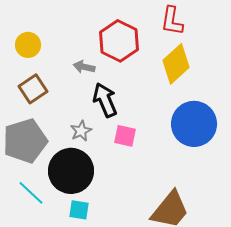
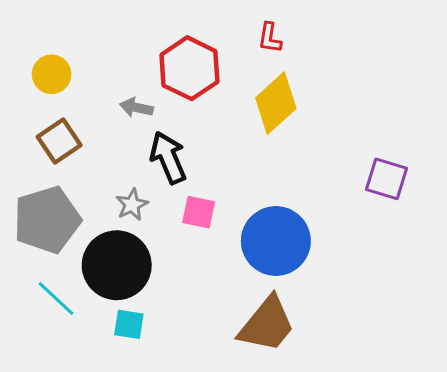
red L-shape: (172, 21) -> (270, 38), size x0.7
blue circle: (194, 124) -> (276, 241), moved

